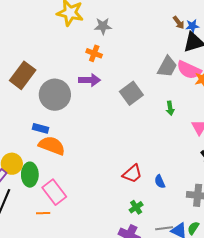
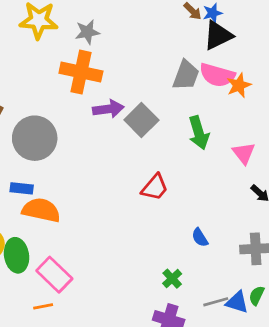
orange cross: (94, 53) -> (81, 72), size x1.8
purple arrow: (89, 80) -> (108, 109), moved
green arrow: (170, 108) -> (199, 133), size x1.6
red trapezoid: (132, 174) -> (155, 187), moved

